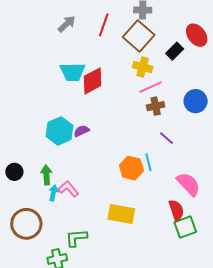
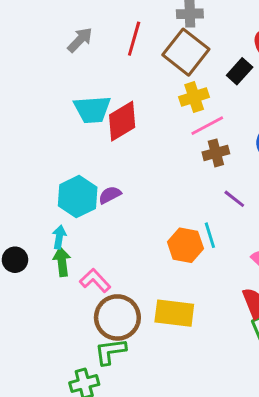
yellow cross: (143, 67) -> (194, 97), turned -30
cyan arrow: (53, 193) -> (59, 237), moved
brown circle: (26, 224) -> (117, 317), moved

